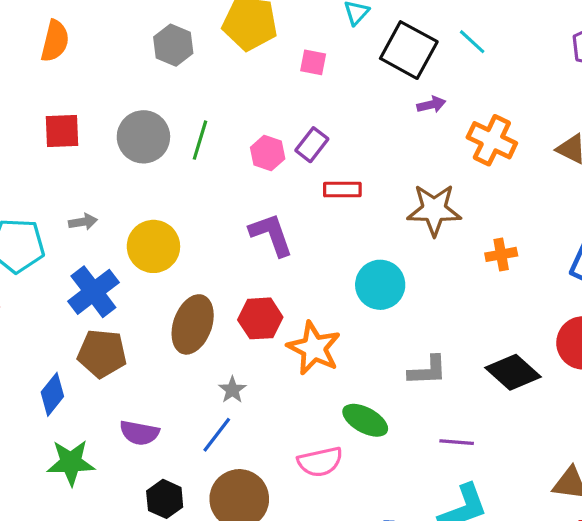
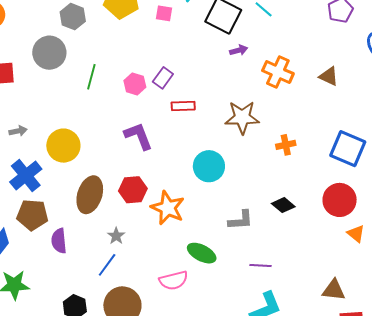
pink square: (313, 62) -> (164, 13), moved
gray circle: (143, 137) -> (49, 53), moved
black diamond: (513, 372) -> (283, 205), moved, size x0.7
purple semicircle: (139, 433) -> (59, 241), moved, turned 75

